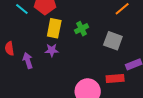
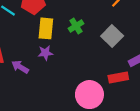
gray square: (113, 41) -> (112, 36), turned 30
purple arrow: (28, 61) -> (20, 67), turned -35

